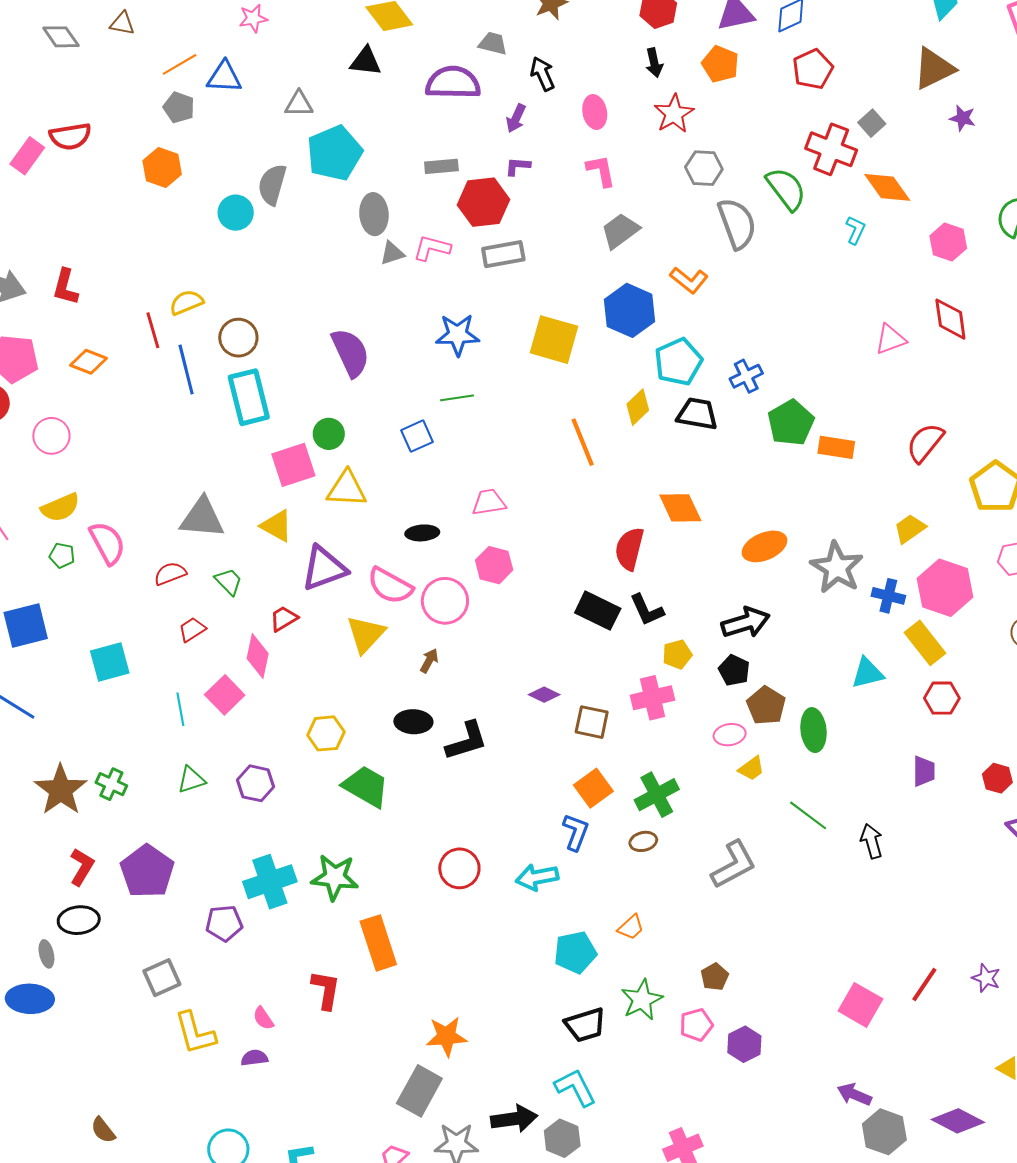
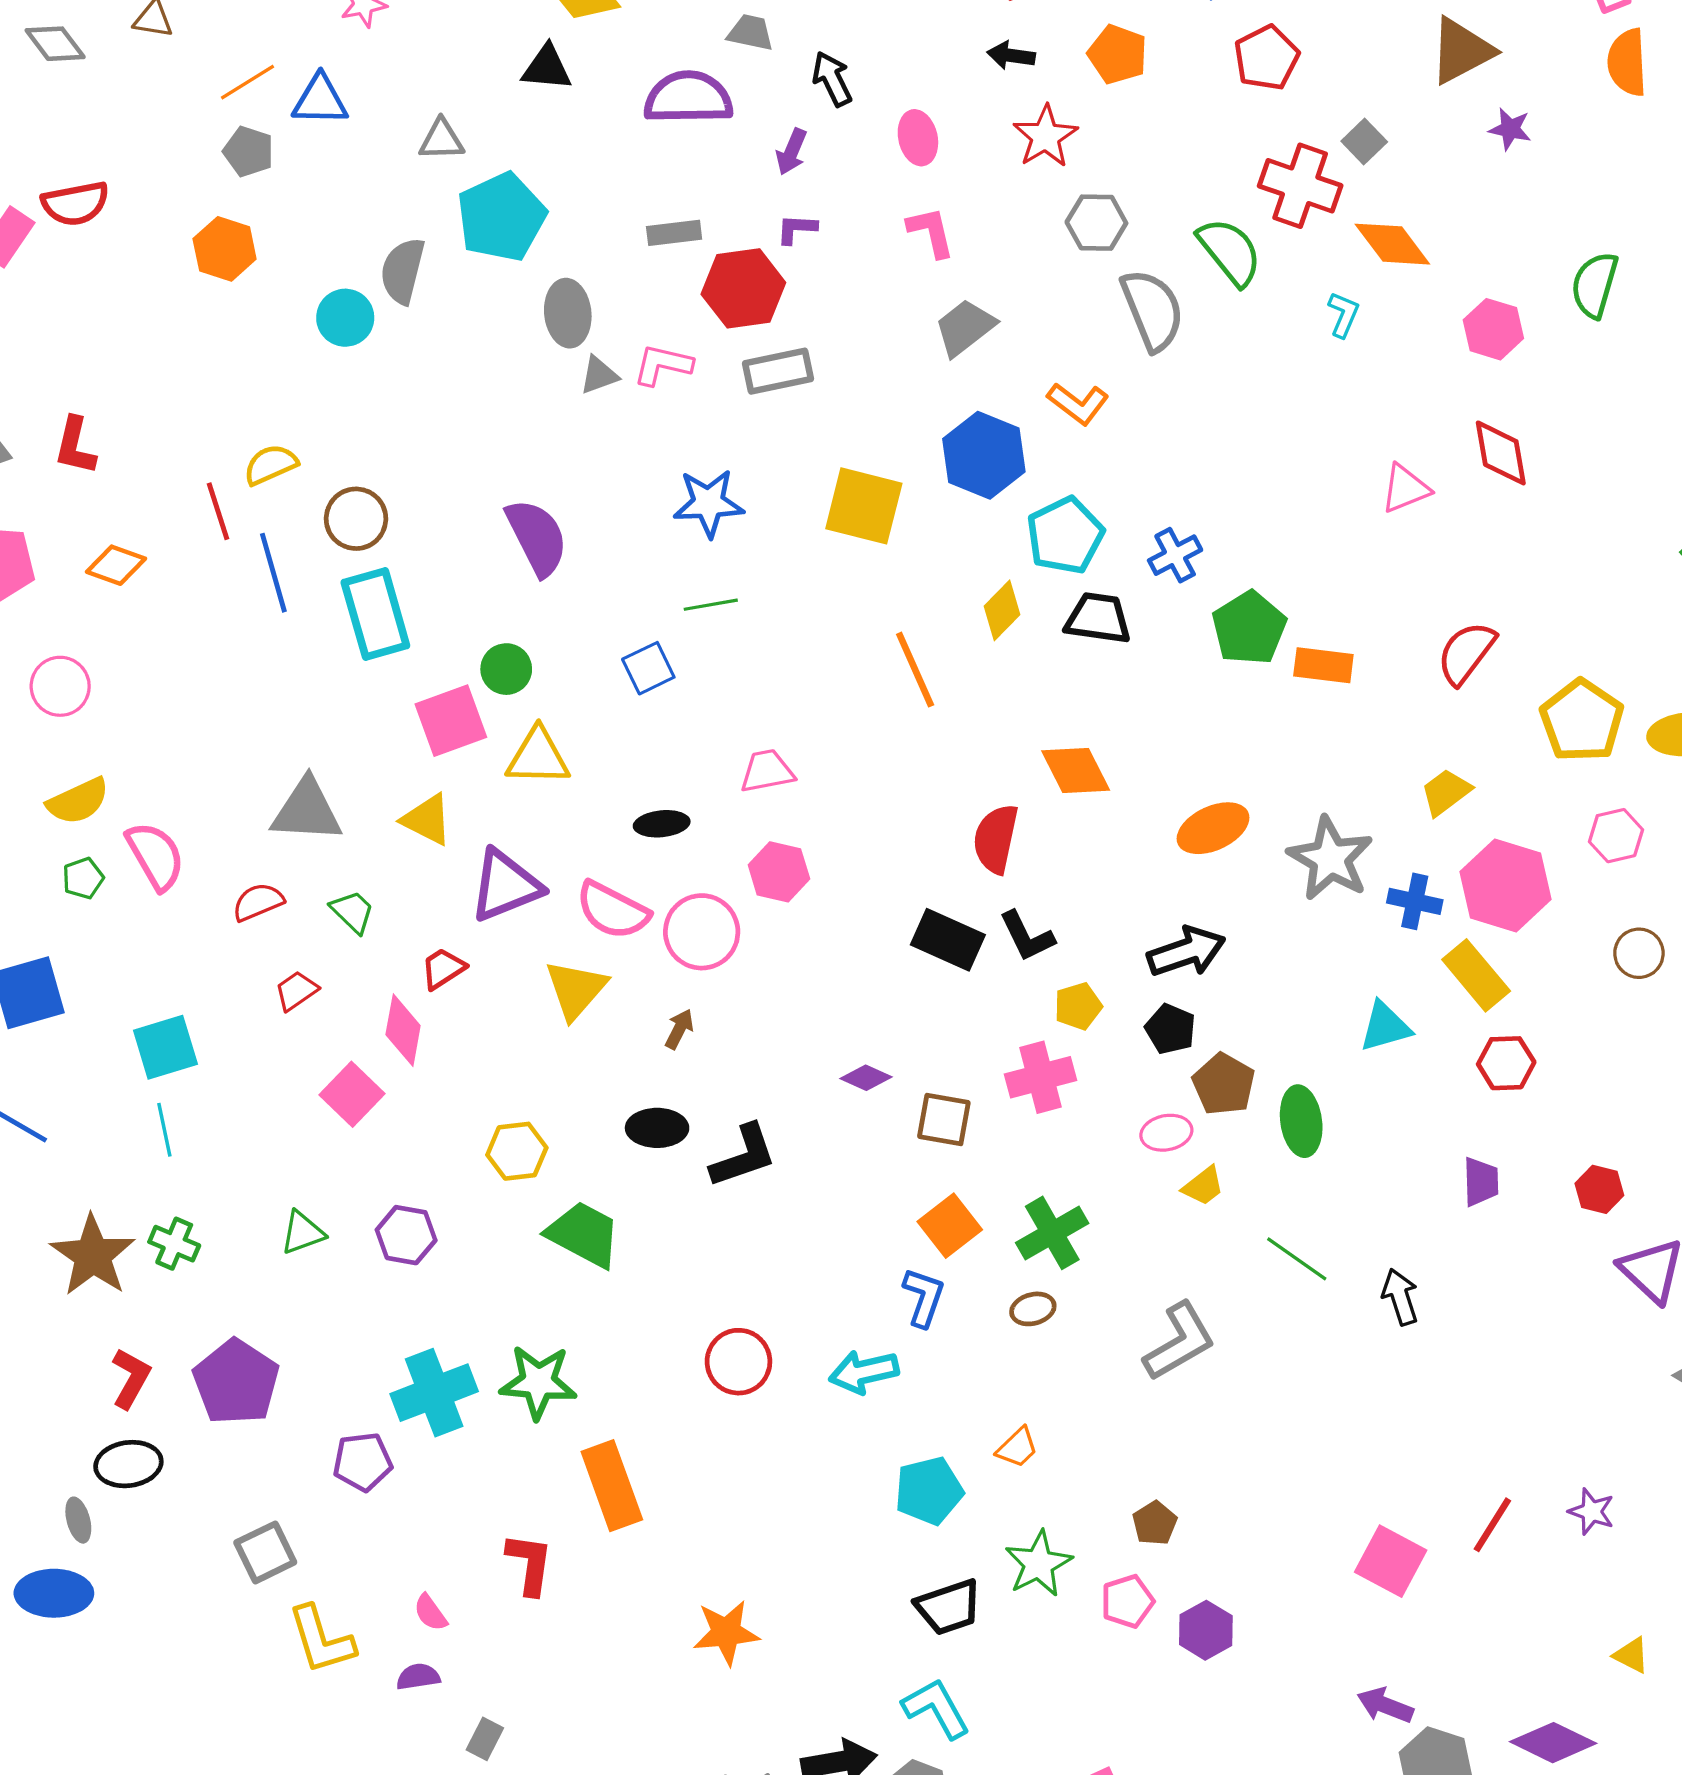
black arrow: (654, 63) -> (1011, 55), turned 112
green pentagon: (62, 555) -> (83, 878), turned -30
cyan line: (180, 709) -> (164, 1130), moved
gray rectangle: (419, 1091) -> (485, 1739), moved, size x0.5

